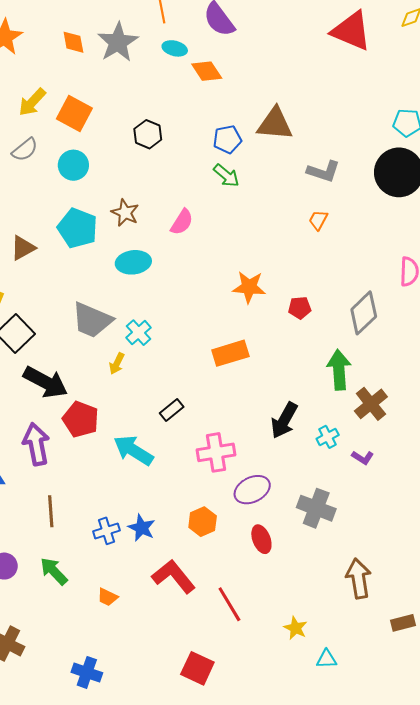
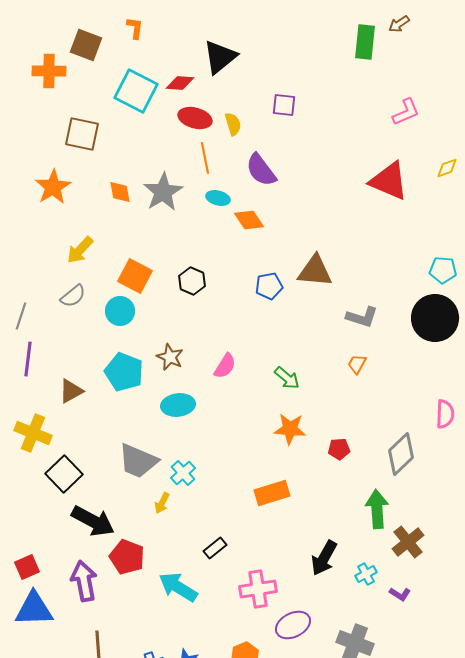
orange square: (74, 114) -> (135, 276), moved
green arrow: (226, 176) -> (287, 378), moved

